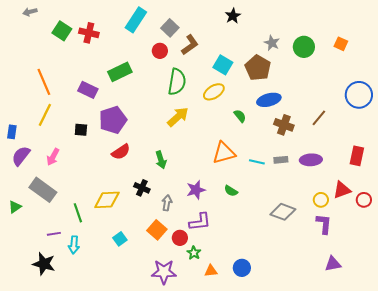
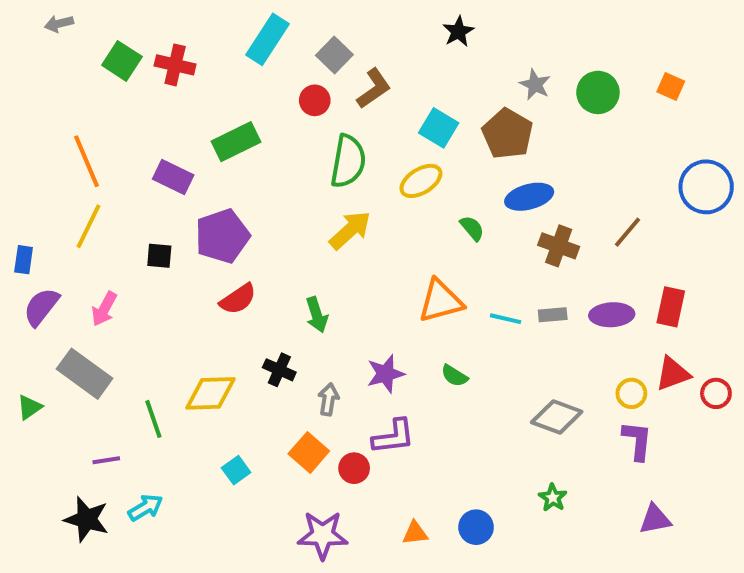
red rectangle: (357, 156) -> (671, 307), moved
cyan arrow: (74, 245) -> (146, 507), moved, turned -126
green star: (194, 253) -> (553, 498), moved

